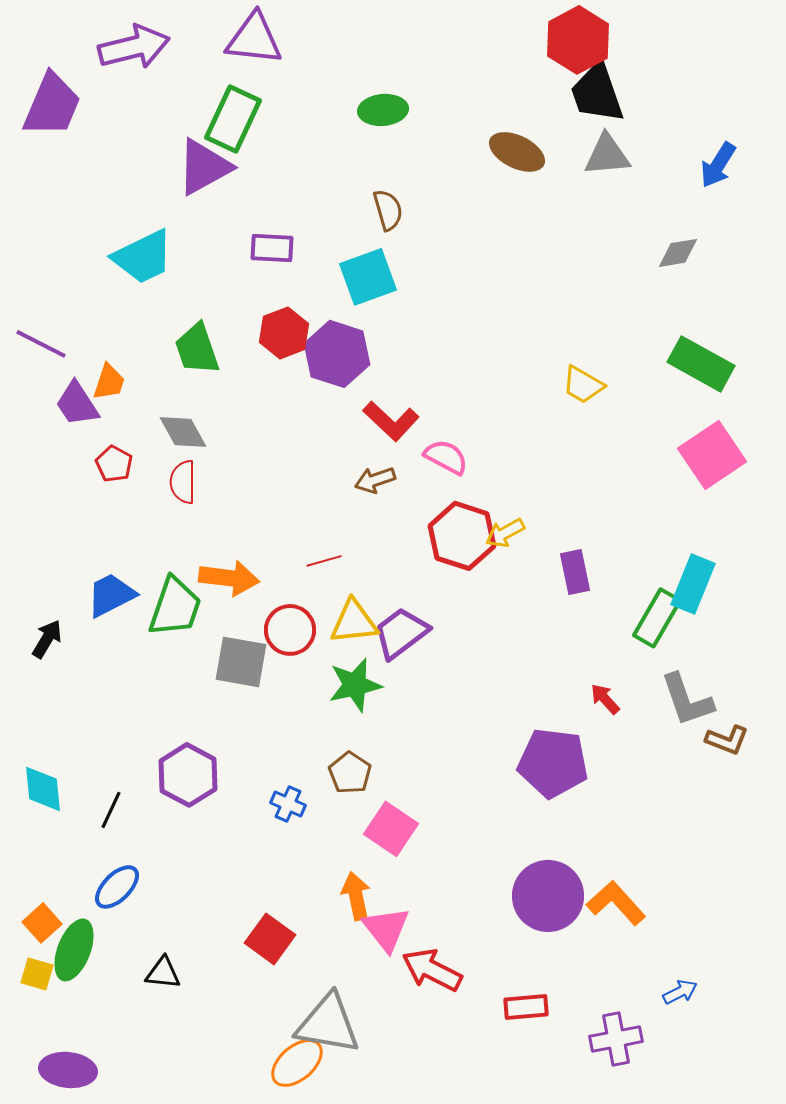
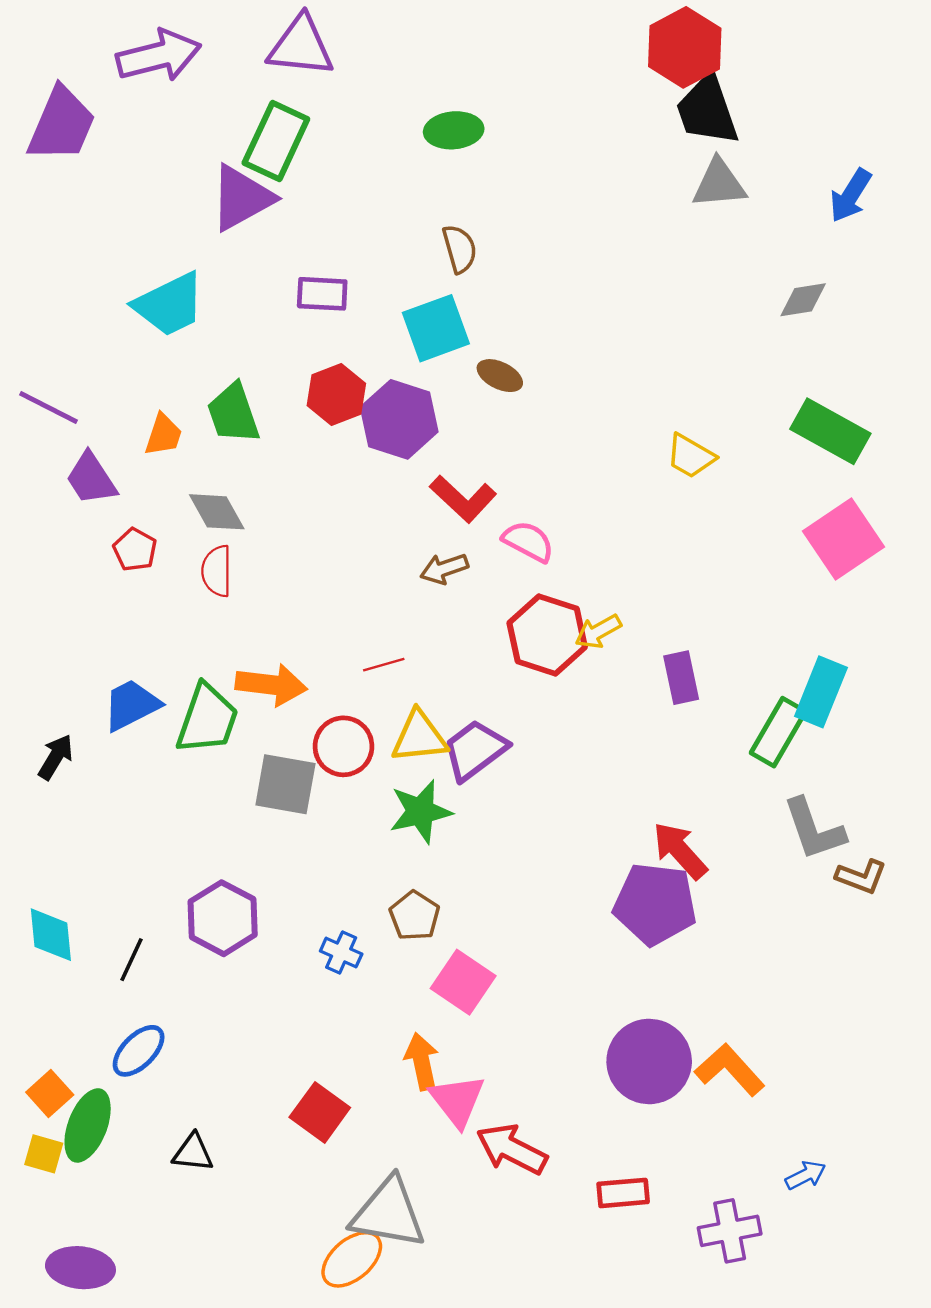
brown ellipse: (517, 152) -> (500, 376), moved, size x0.7
orange trapezoid: (109, 382) -> (163, 435), moved
red arrow: (605, 699) -> (680, 851), moved, size x1.6

